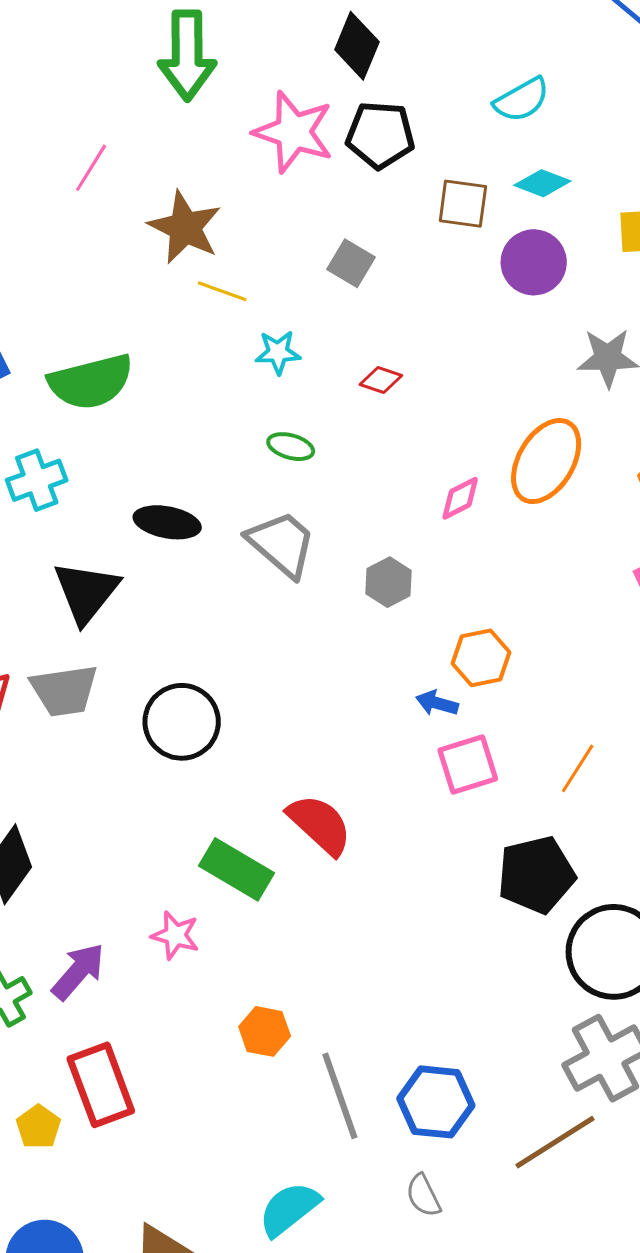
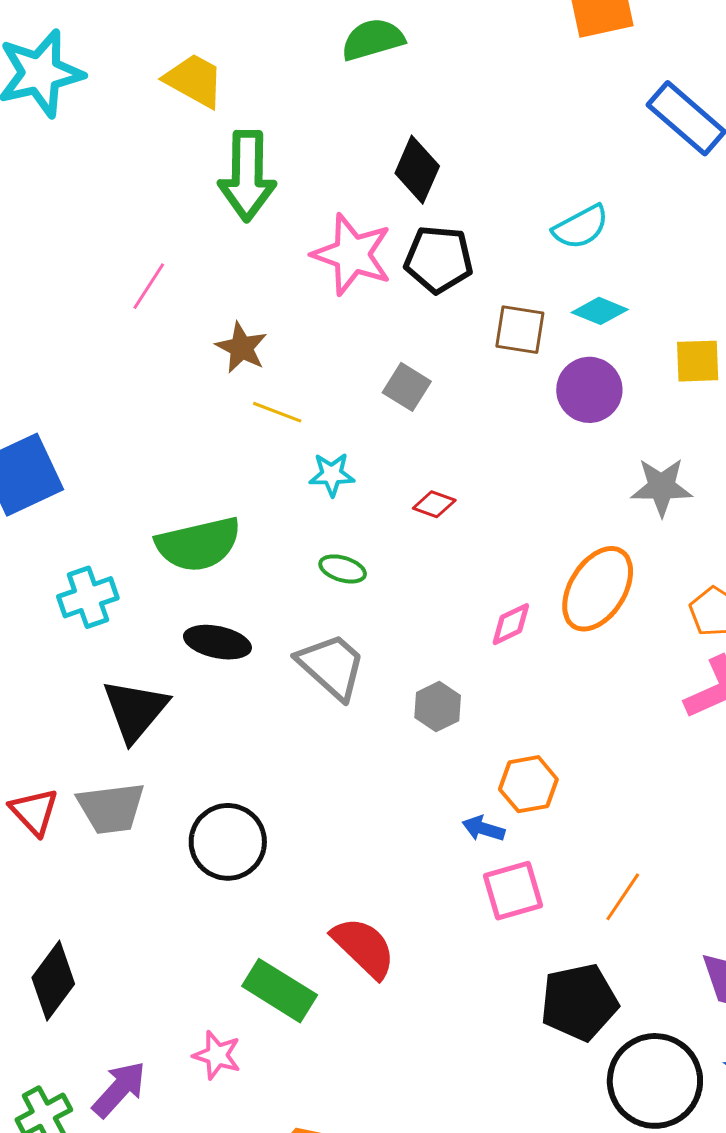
brown star: (185, 227) -> (241, 348), size x0.7
green semicircle: (91, 382) -> (198, 544), moved

